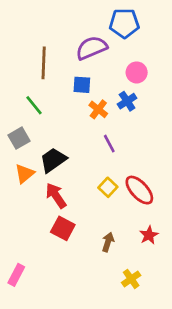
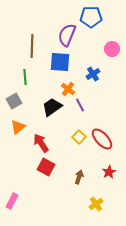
purple semicircle: (91, 48) -> (67, 35), turned -45
pink circle: (137, 72) -> (112, 49), moved
blue square: (82, 85) -> (60, 62), size x1.5
green line: (34, 105) -> (25, 77), turned 35
orange cross: (98, 109) -> (68, 89), moved
black trapezoid: (53, 160) -> (52, 107), moved

